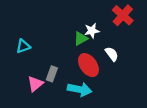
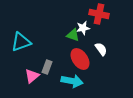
red cross: (123, 15) -> (99, 14), moved, turned -30
green triangle: (81, 39) -> (73, 35), turned 48
cyan triangle: (23, 46) -> (21, 42), size x1.5

